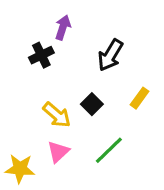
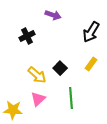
purple arrow: (63, 28) -> (53, 15), moved, turned 91
black arrow: (110, 55) -> (91, 32), moved
green line: (109, 150) -> (71, 98), turned -50

